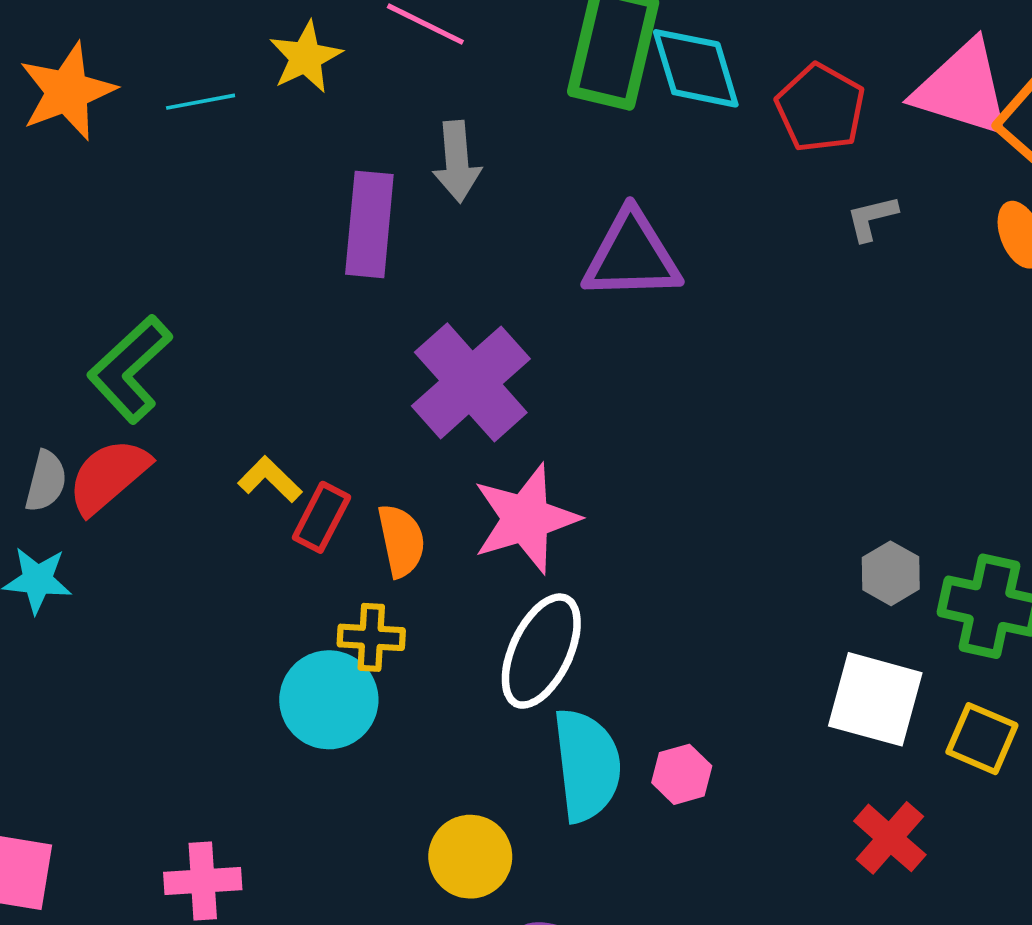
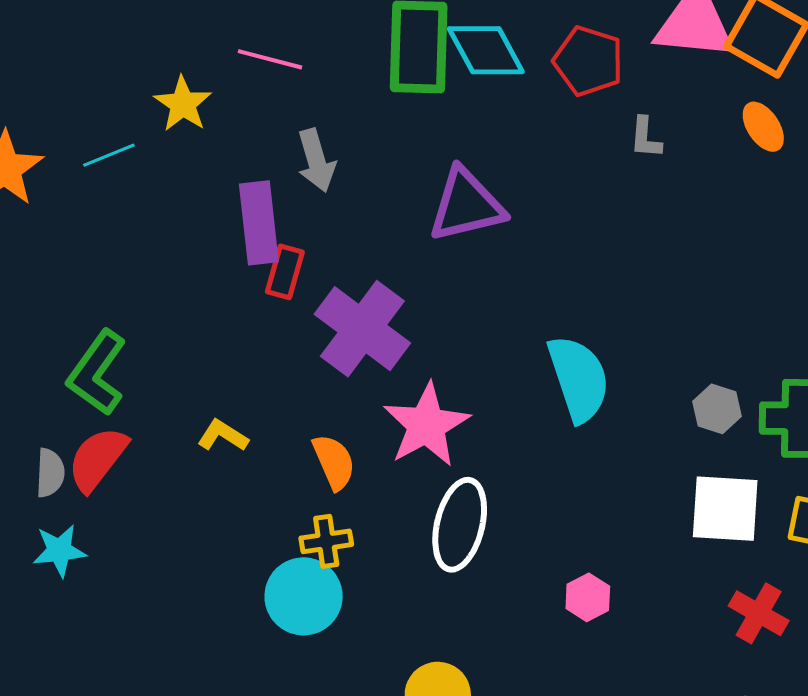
gray L-shape: (872, 218) -> (646, 138), turned -60
red rectangle: (321, 517) -> (285, 272), moved
cyan semicircle: (587, 765) -> (579, 379), moved

